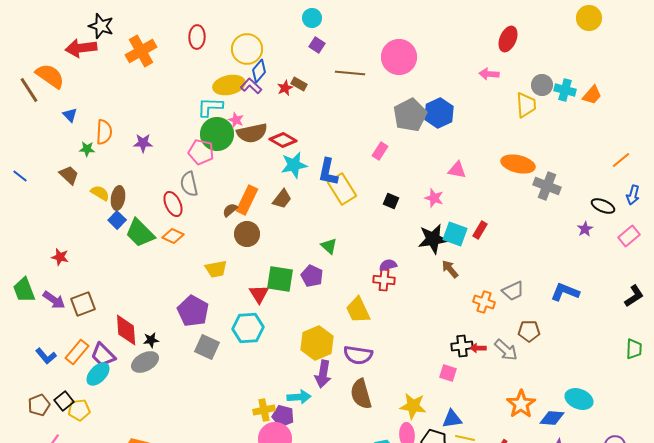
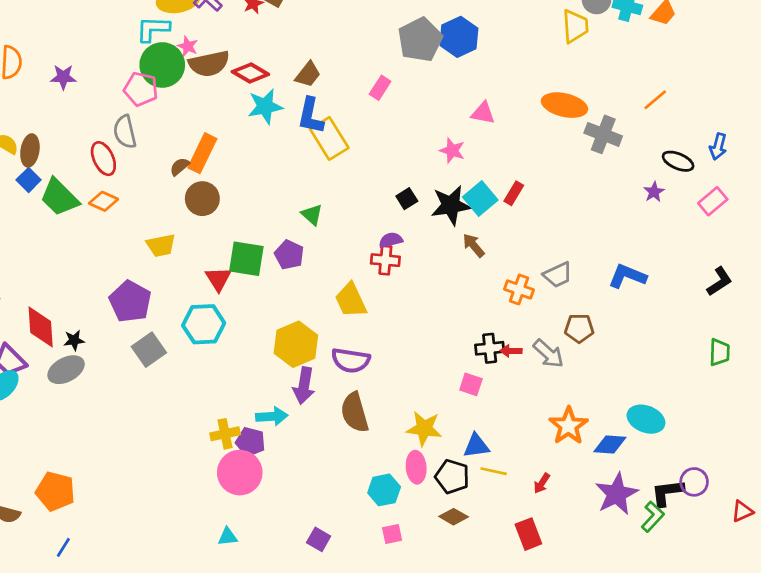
orange line: (621, 160) -> (655, 100), moved
brown trapezoid: (282, 199) -> (308, 74), moved
black square: (391, 201) -> (407, 199), moved, turned 35
cyan square: (455, 234) -> (480, 199), turned 30
gray square: (207, 347) -> (149, 350), turned 30

